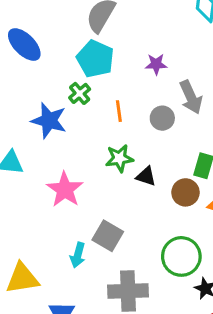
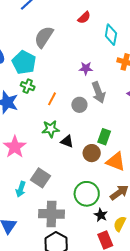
cyan pentagon: (95, 59) -> (24, 62), moved
purple star: (156, 64) -> (86, 68), moved
green cross: (80, 93) -> (28, 86), turned -32
orange line: (119, 111) -> (52, 99), turned 32

